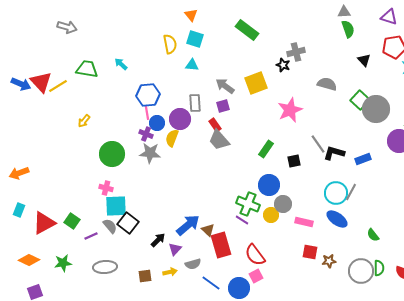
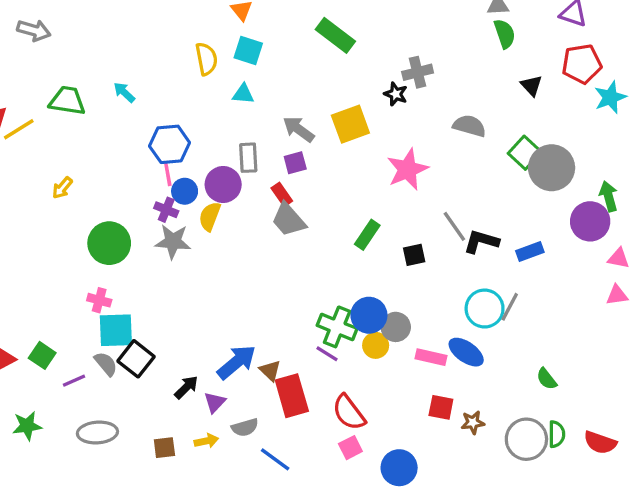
blue circle: (269, 185) -> (369, 315), moved
blue ellipse: (337, 219) -> (466, 352), moved
blue circle: (239, 288) -> (399, 468), moved

